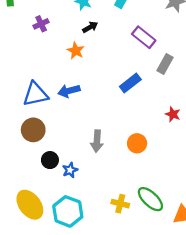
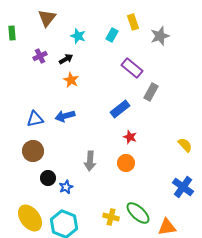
black arrow: (90, 27) -> (66, 59), moved
blue triangle: (35, 94) -> (35, 119), size x0.7
red star: (173, 114) -> (130, 137), moved

